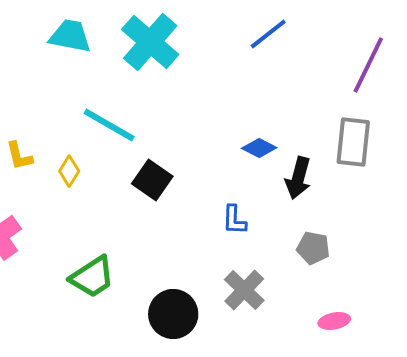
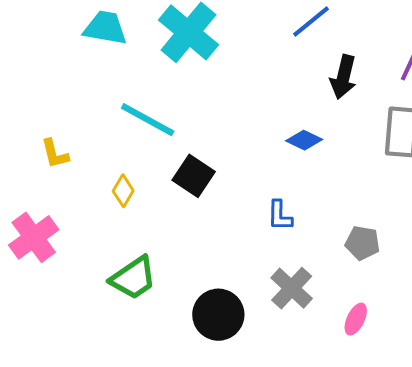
yellow diamond: (69, 171) -> (123, 191), moved
black arrow: (298, 178) -> (343, 77), moved
pink ellipse: (334, 321) -> (356, 319), moved, turned -52

